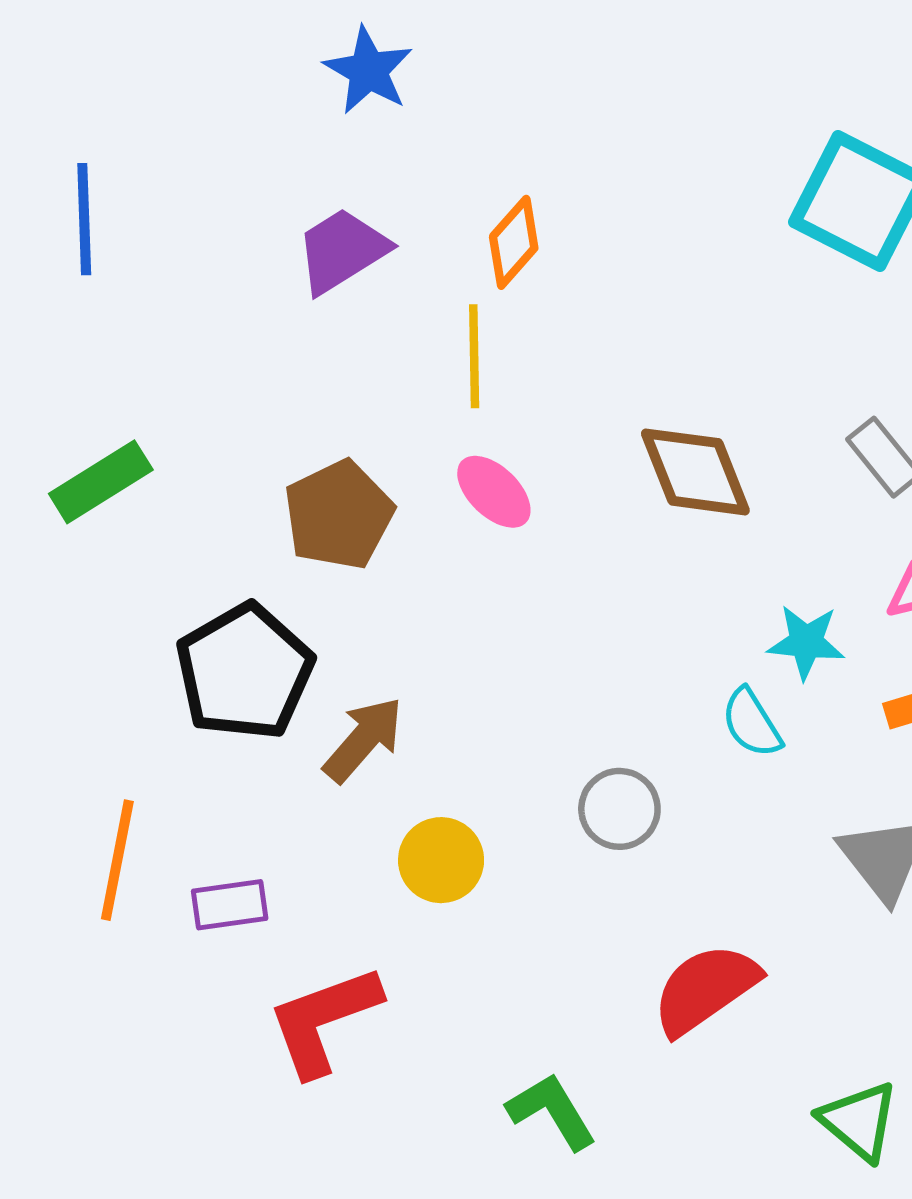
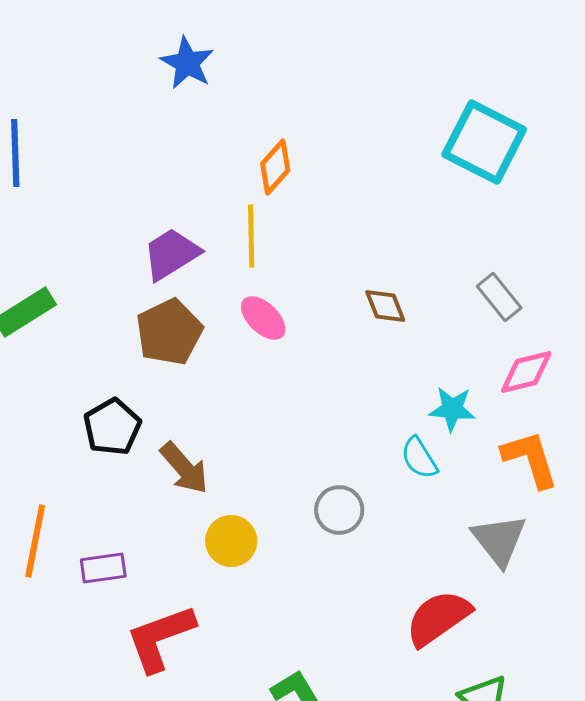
purple trapezoid: (342, 251) -> (171, 254), moved
brown diamond: (695, 472) -> (385, 306), size x0.6
black pentagon: (244, 672) -> (112, 427), size x0.7
brown arrow: (363, 740) -> (184, 468), turned 98
red semicircle: (705, 989) -> (438, 618), moved

